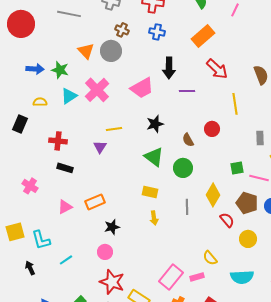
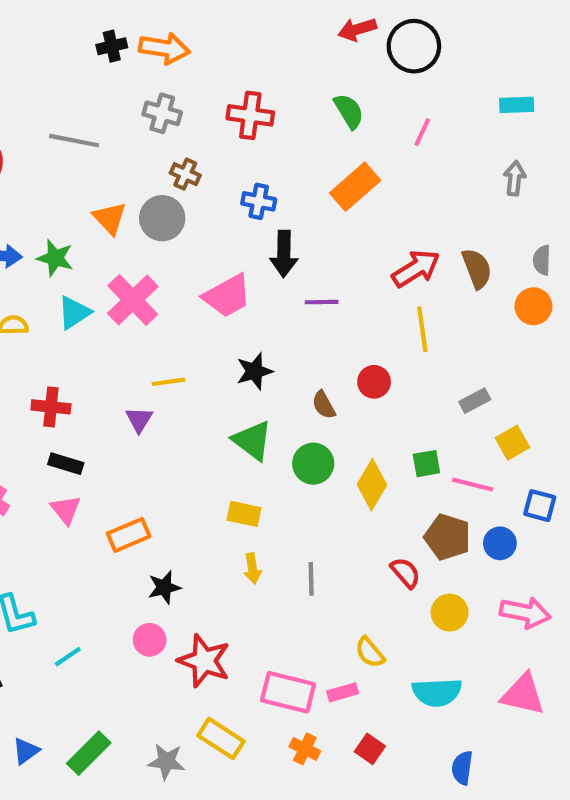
blue cross: (157, 32) -> (259, 201), moved
red arrow: (217, 69) -> (416, 269), moved, turned -75
gray rectangle: (260, 138) -> (475, 401), turned 64
yellow diamond: (213, 195) -> (372, 485), moved
pink triangle: (65, 207) -> (66, 510), moved, turned -42
gray line: (187, 207) -> (311, 579), moved
pink rectangle: (171, 277) -> (288, 692), turned 65
red star: (112, 282) -> (204, 661), moved

